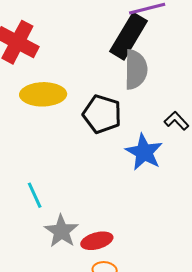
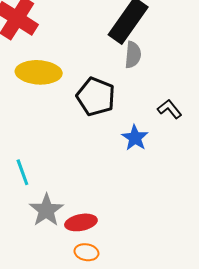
gray semicircle: (136, 70) -> (133, 55), size x0.7
blue star: (144, 152) -> (135, 138), size x0.7

